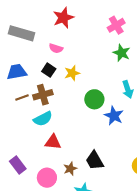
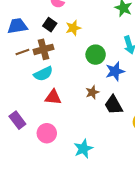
blue star: (114, 116) -> (115, 71), turned 30
black trapezoid: (95, 161) -> (114, 105), moved
brown star: (70, 169) -> (92, 92), moved

